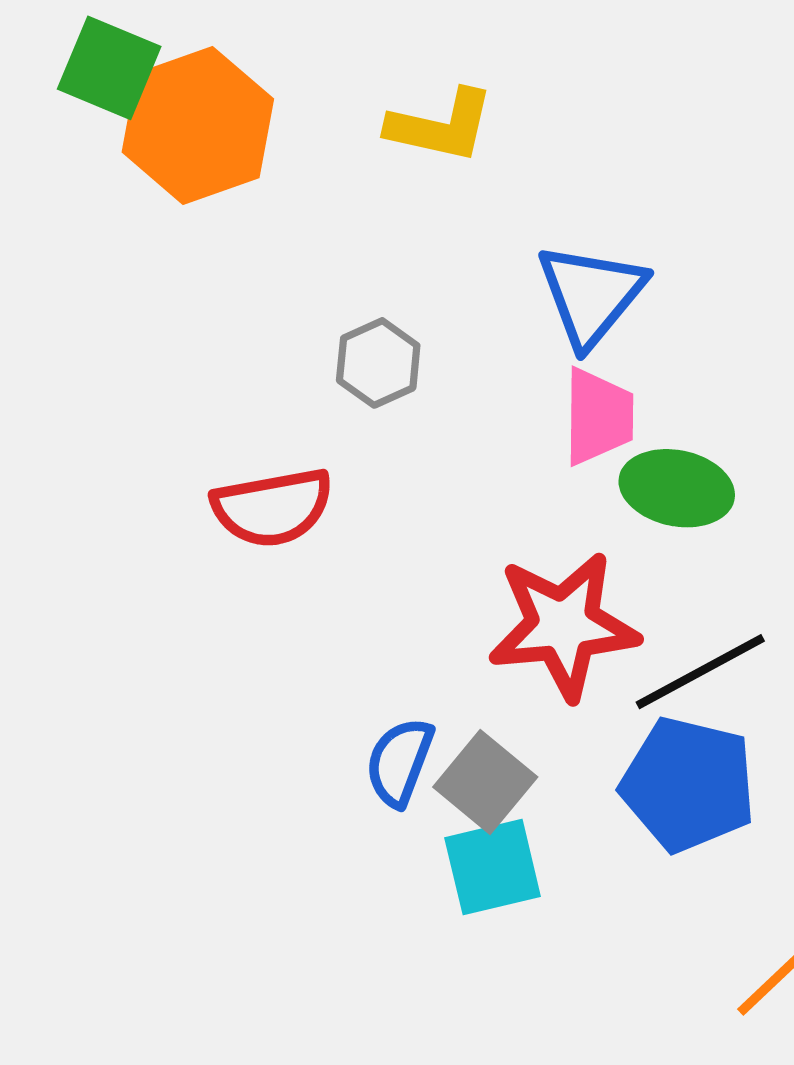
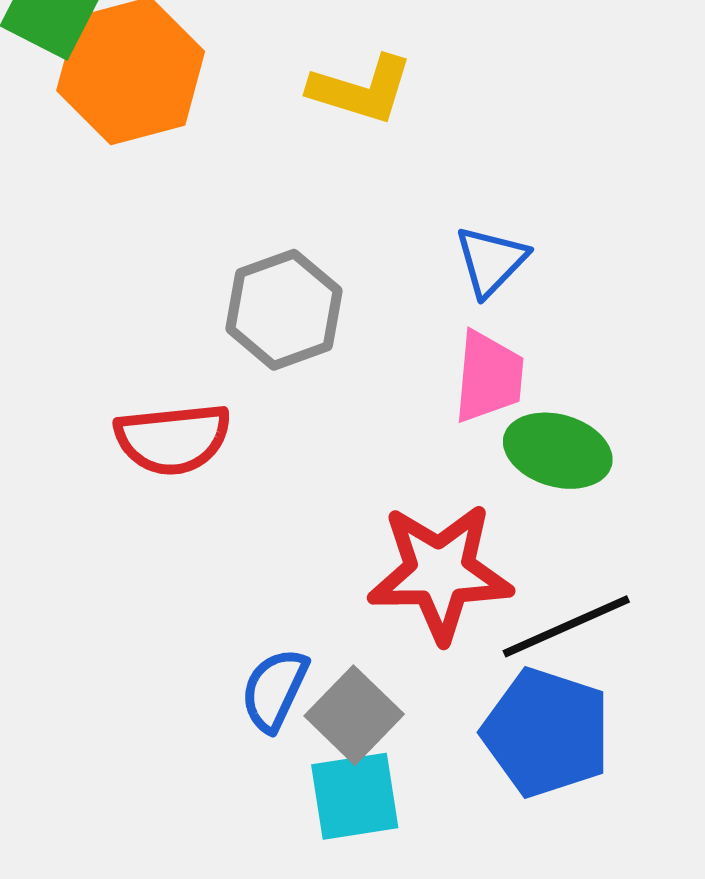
blue triangle: (591, 295) -> (491, 261), size x0.7
gray hexagon: (378, 363) -> (284, 310), size x1.4

